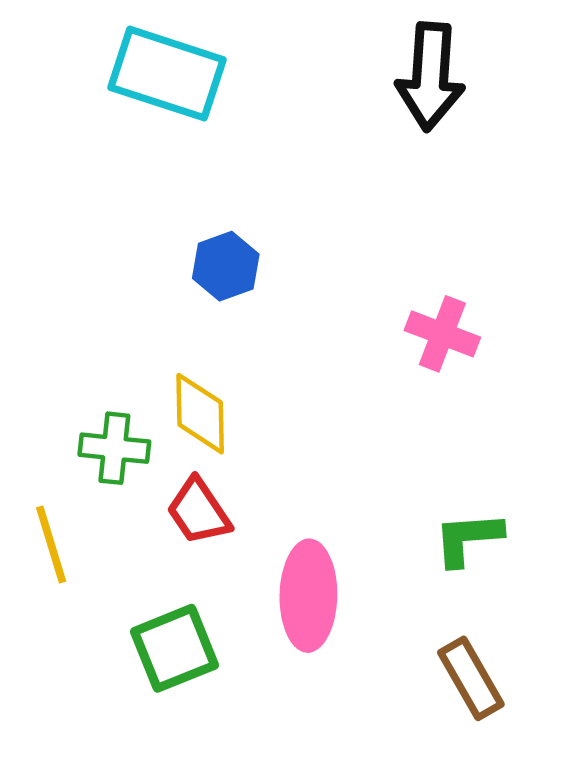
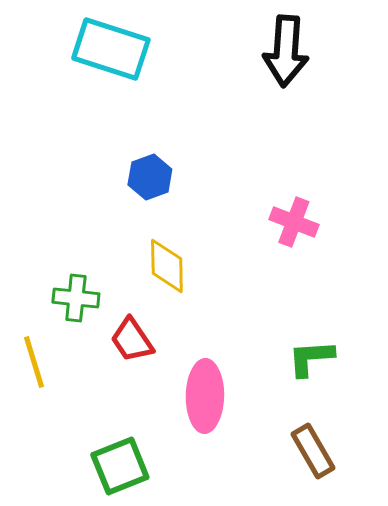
yellow diamond: (200, 414) -> (167, 266), moved
green square: (175, 648) -> (120, 466), moved

